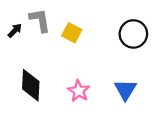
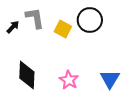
black circle: (133, 34) -> (90, 20), moved

